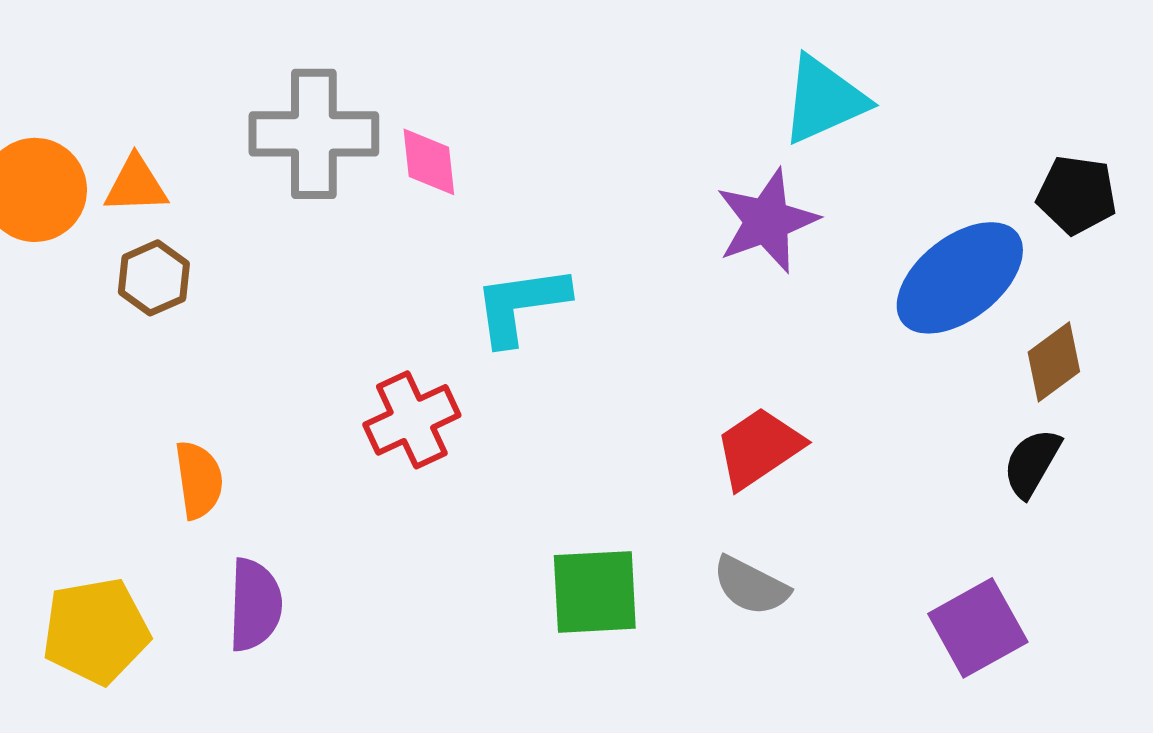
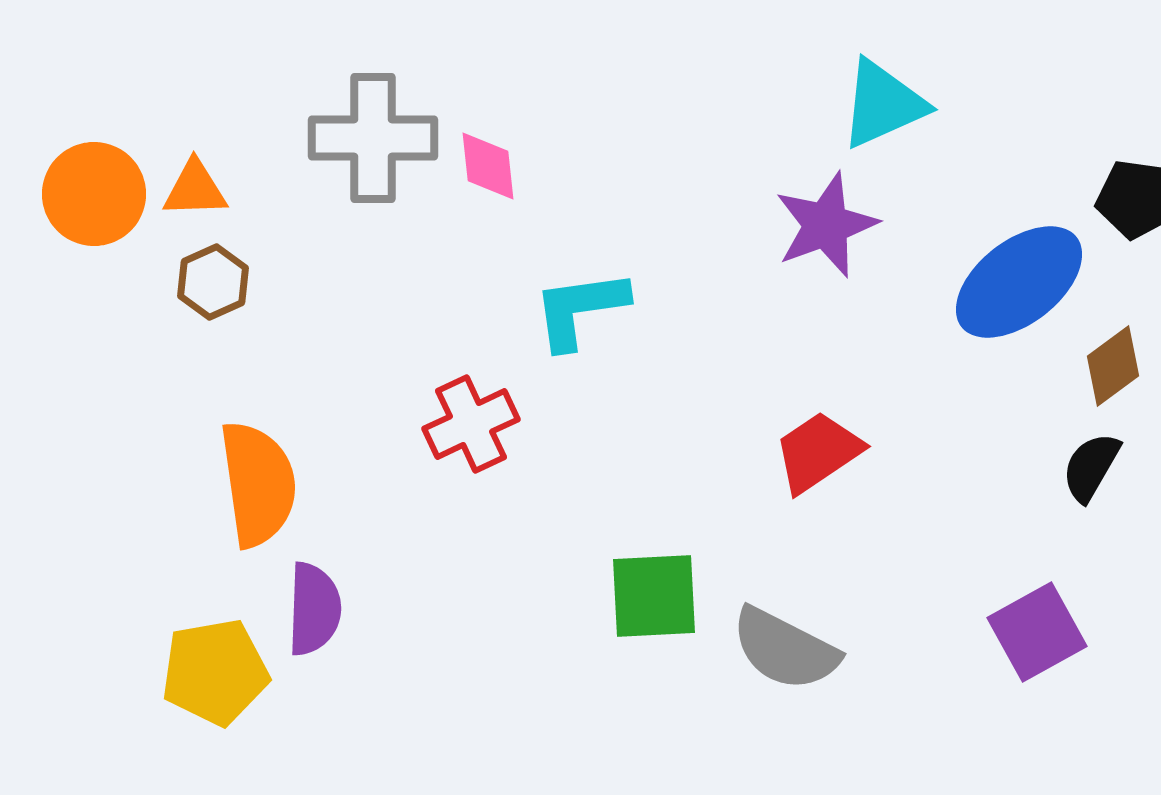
orange semicircle: (199, 480) -> (258, 484), size x1.6
gray semicircle: (751, 586) -> (785, 649), moved, size x1.4
yellow pentagon: (96, 631) -> (215, 672), moved

